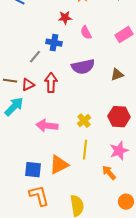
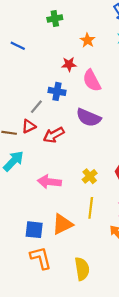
pink semicircle: (86, 33) -> (92, 81), size x1.5
purple semicircle: (83, 67) -> (89, 118), turned 35
red arrow: (51, 83) -> (54, 135), turned -120
red triangle: (28, 85) -> (29, 126), moved

